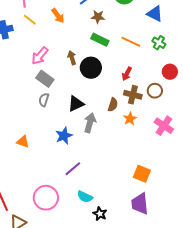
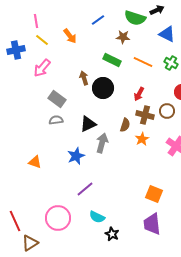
brown star: (98, 17) -> (123, 37), moved
pink arrow: (40, 56) -> (42, 68), moved
gray semicircle: (44, 100) -> (56, 120), turned 64

